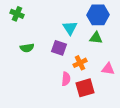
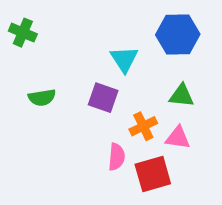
green triangle: (96, 38) -> (182, 96), moved
pink triangle: (108, 69) -> (178, 138), moved

